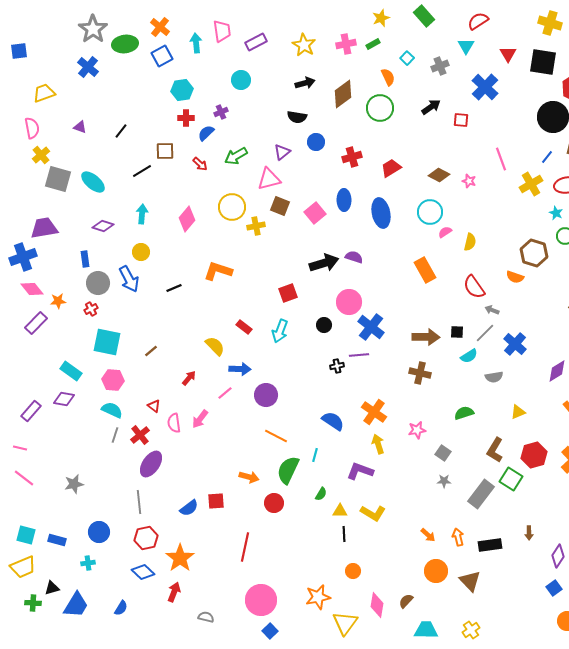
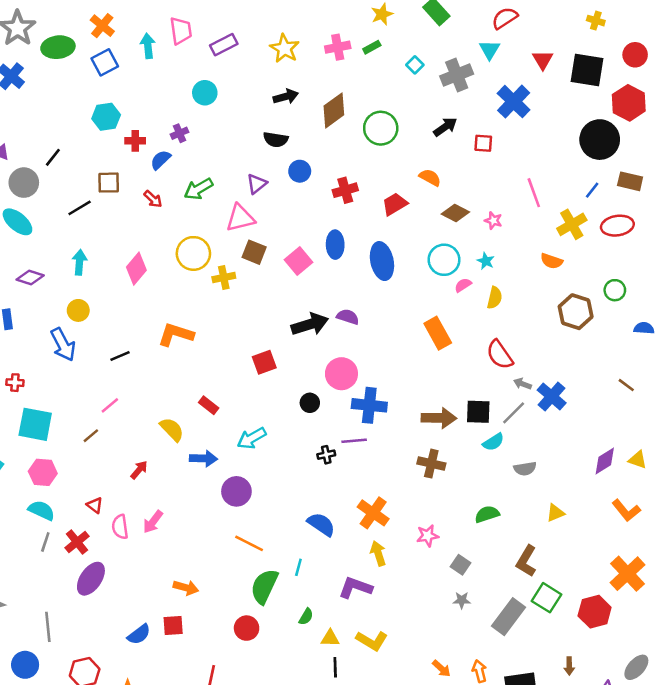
yellow cross: (550, 23) -> (596, 21), size x0.6
gray cross: (440, 66) -> (457, 75), size x1.4
orange semicircle: (388, 77) -> (430, 178), moved, turned -36
cyan hexagon: (182, 90) -> (106, 117), moved
cyan star: (556, 213) -> (486, 261), moved
orange semicircle: (515, 277) -> (552, 261), moved
gray circle: (98, 283) -> (24, 183), moved
red cross: (91, 309) -> (15, 383), turned 32
blue cross: (371, 327) -> (369, 405), turned -32
cyan arrow: (280, 331) -> (252, 438), moved, turned 40
black square: (457, 332) -> (478, 412), size x1.5
blue cross: (515, 344) -> (552, 396), moved
pink line: (225, 393) -> (110, 405), moved
red hexagon: (534, 455) -> (595, 612), moved
orange arrow: (249, 477) -> (186, 588), moved
gray line: (139, 502) -> (48, 627), moved

